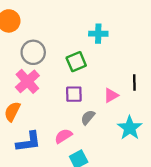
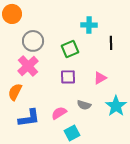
black line: (134, 83) -> (111, 43), moved
gray semicircle: (88, 117) -> (84, 105), moved, turned -112

